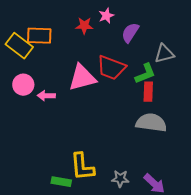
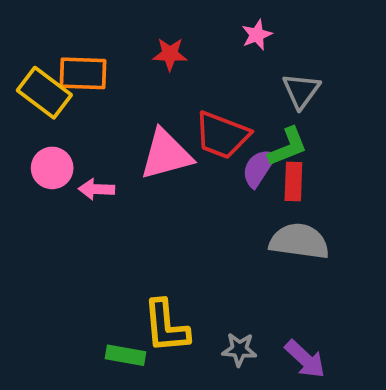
pink star: (106, 16) -> (257, 35), moved
purple semicircle: (130, 33) -> (259, 168), moved
gray triangle: (164, 54) -> (301, 91), moved, turned -40

